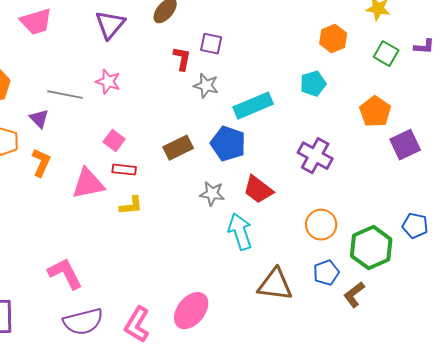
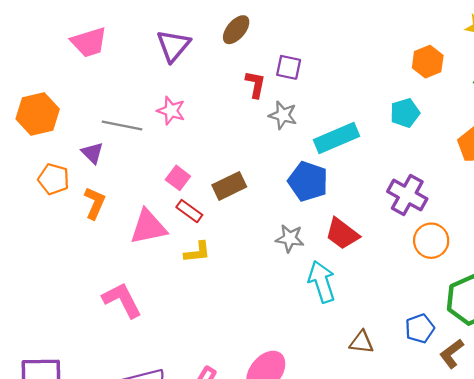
brown rectangle: (178, 148) -> (229, 186), moved
red rectangle: (124, 170) -> (189, 211), turned 30
orange circle: (321, 225) -> (431, 241), moved
pink L-shape: (65, 274) -> (122, 300), moved
brown triangle: (275, 285) -> (362, 342), size x0.6

